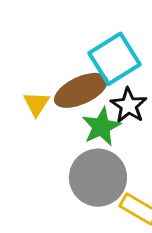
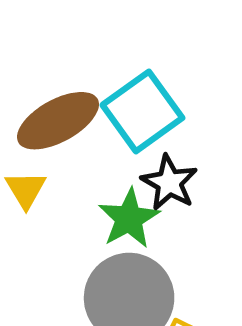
brown ellipse: (81, 90) -> (58, 121), moved

